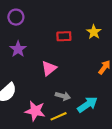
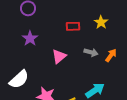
gray arrow: (63, 96) -> (91, 52), moved

